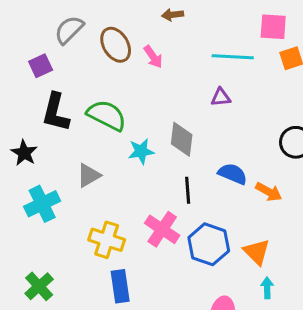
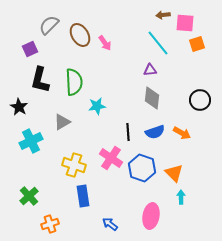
brown arrow: (173, 15) -> (163, 15), moved
cyan line: (233, 57) -> (158, 43), turned 48
green semicircle: (107, 115) -> (74, 82), turned 60
gray diamond: (182, 139) -> (152, 98), moved
blue semicircle: (233, 174) -> (155, 132), moved, turned 138

